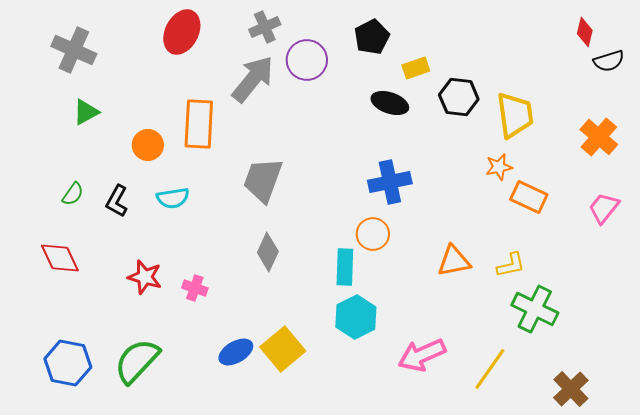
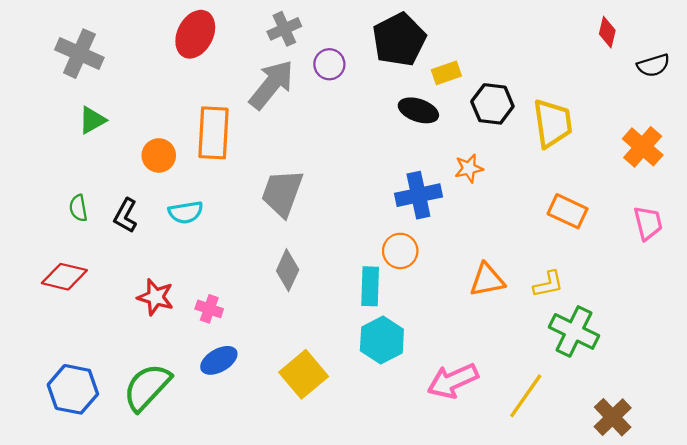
red diamond: (585, 32) -> (607, 32), moved
black pentagon: (372, 37) -> (399, 40), size x1.4
purple circle: (307, 60) -> (329, 64), size x0.7
orange star: (499, 167) -> (469, 168), moved
green semicircle: (73, 194) -> (78, 208), turned 135
pink trapezoid: (604, 208) -> (648, 223), turned 128
red diamond: (60, 258) -> (64, 277), turned -51
blue ellipse: (236, 352) -> (219, 360), moved

